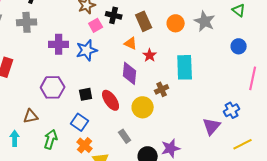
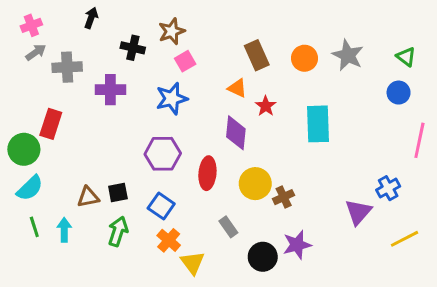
green triangle: (239, 10) -> (406, 57), moved
black cross: (114, 15) -> (133, 48), moved
gray cross: (27, 22) -> (67, 67), moved
purple cross: (59, 44) -> (110, 90), moved
purple hexagon: (53, 87) -> (163, 154), moved
brown cross: (162, 89) -> (284, 197), moved
black square: (86, 94) -> (118, 193), moved
red ellipse: (111, 100) -> (207, 173), turned 40

